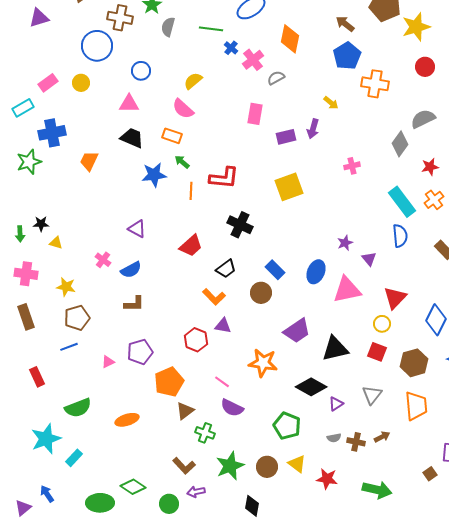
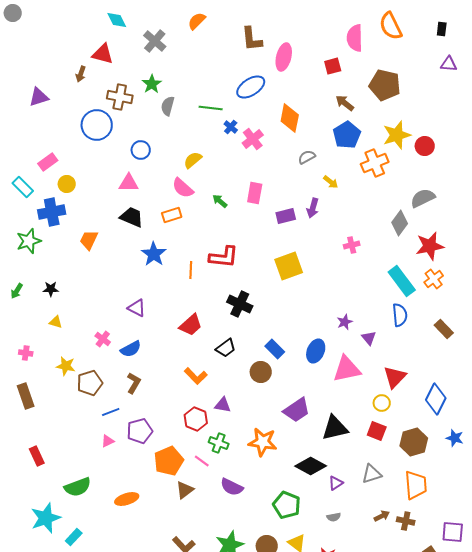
yellow star: (416, 27) -> (397, 135), moved
gray semicircle: (276, 78) -> (307, 157), moved
yellow circle: (81, 83) -> (67, 184), moved
orange cross: (375, 84) -> (375, 163), turned -32
cyan rectangle: (23, 108) -> (23, 187), turned 75
orange rectangle: (172, 136) -> (172, 215), turned -36
green arrow: (182, 162) -> (220, 201), moved
red star: (430, 167) -> (430, 246), size x1.6
blue star: (154, 175) -> (154, 254), turned -30
black star: (41, 224) -> (51, 289), moved
green arrow: (20, 234) -> (17, 291), moved, turned 35
pink cross: (26, 274) -> (26, 353), size x0.6
orange L-shape: (214, 297) -> (196, 376), moved
brown L-shape: (134, 304) -> (134, 383), turned -60
brown pentagon: (77, 318) -> (90, 383), moved
blue line: (69, 347) -> (111, 412), moved
pink line: (222, 382) -> (202, 461), moved
gray triangle: (372, 395) -> (372, 474), turned 35
green cross: (205, 433) -> (219, 443), moved
brown cross: (356, 442) -> (406, 521), moved

